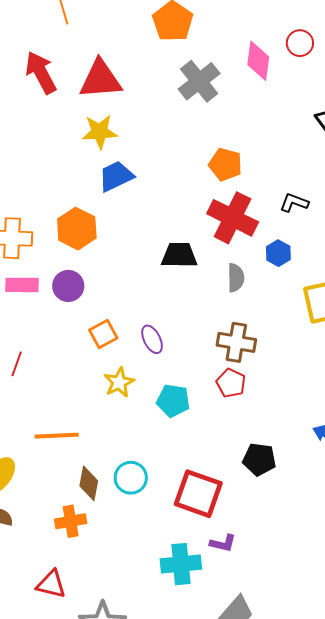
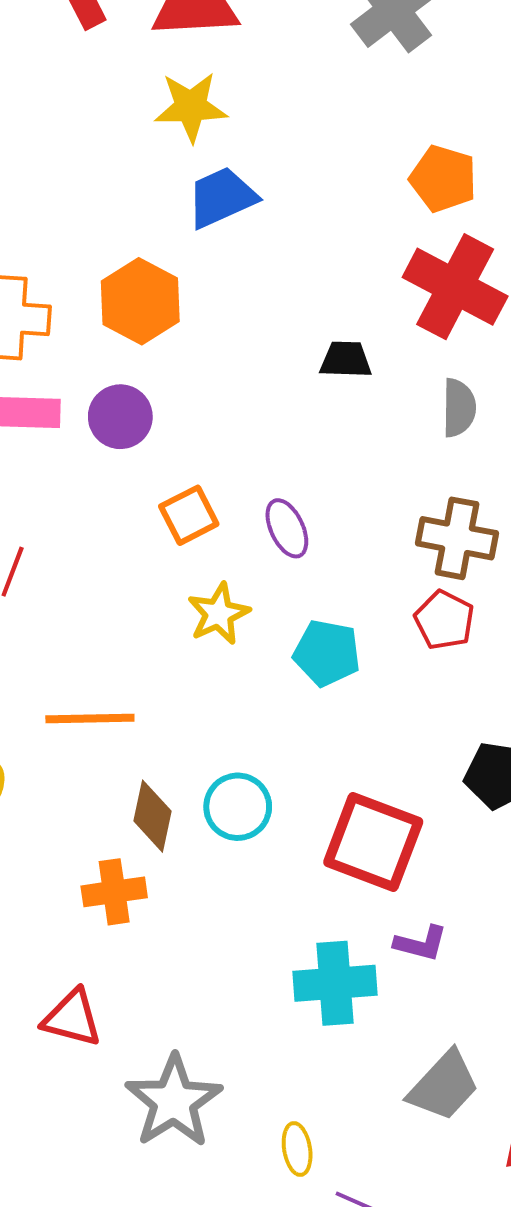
black trapezoid: (179, 255) -> (346, 360), size x0.7

